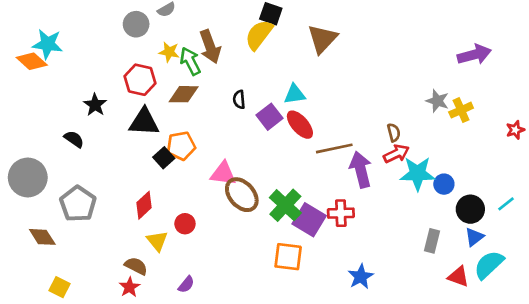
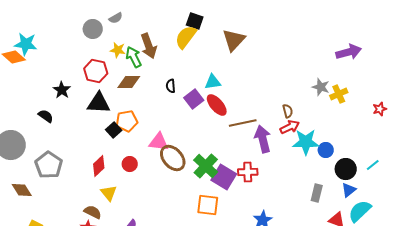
red circle: (185, 224) -> (130, 164), moved

